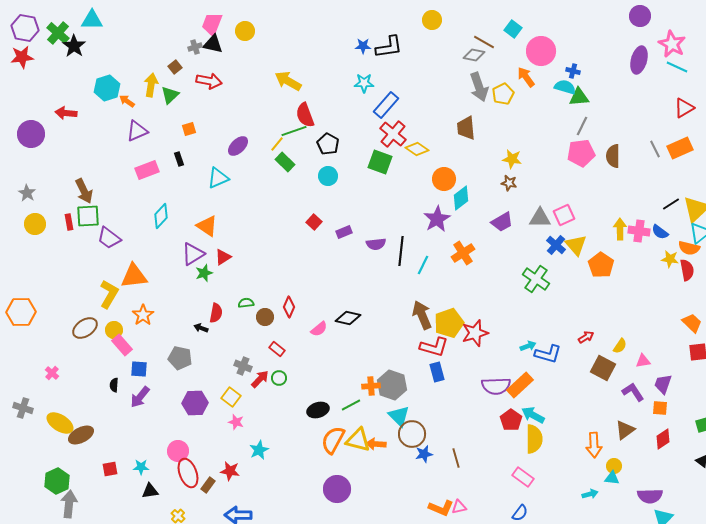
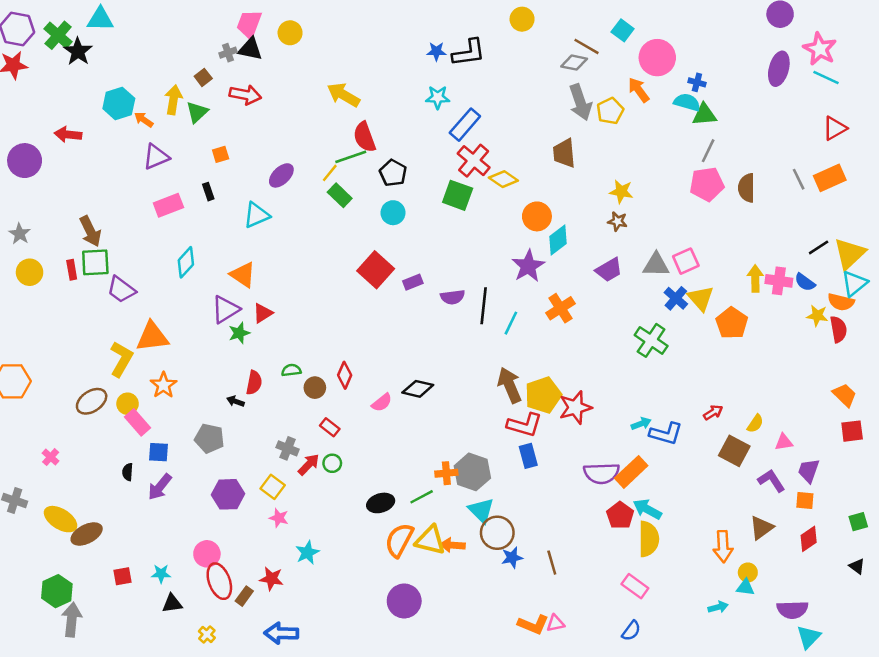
red square: (314, 222) -> (376, 270), size x1.8

